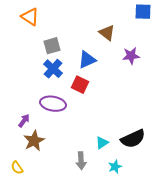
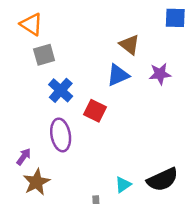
gray square: (52, 46) -> (44, 55), moved
blue triangle: (87, 60) -> (118, 75), moved
purple ellipse: (53, 104) -> (61, 135), turned 70

